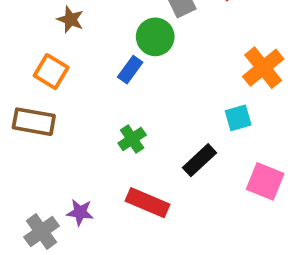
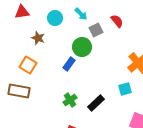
black rectangle: (200, 160) -> (96, 103), moved

